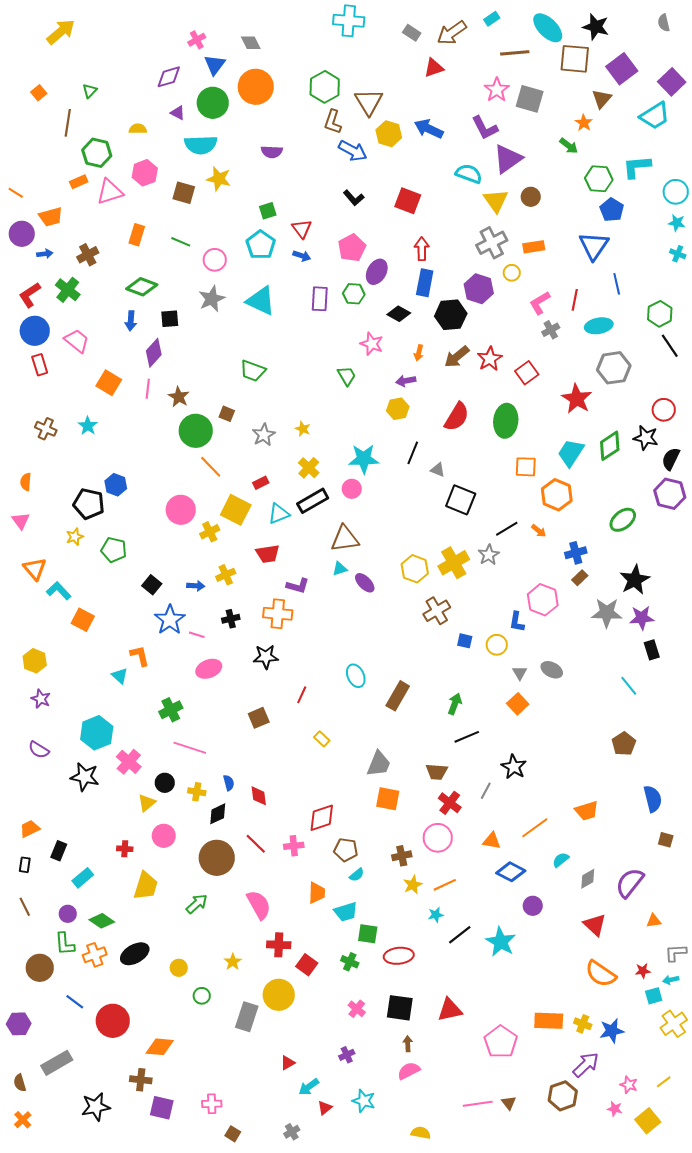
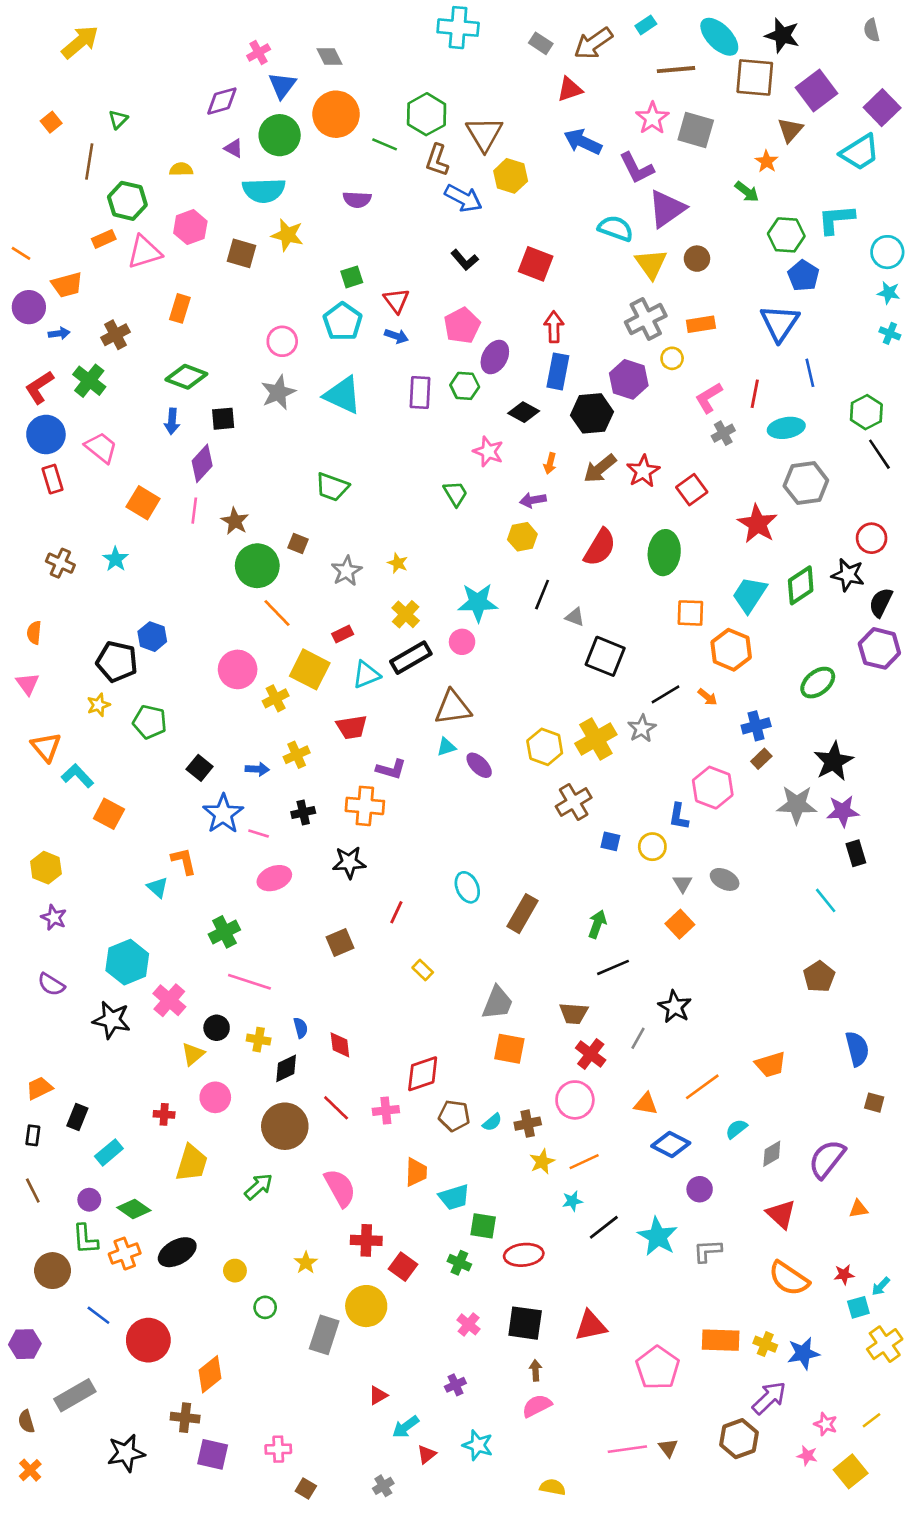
blue arrow: (429, 129) -> (583, 142), moved
green line: (181, 242) -> (385, 144), moved
cyan semicircle: (357, 875) -> (492, 1122), moved
gray L-shape: (676, 953) -> (707, 1251), moved
cyan arrow: (671, 980) -> (881, 1286), turned -35
orange diamond: (160, 1047) -> (210, 1374), turned -44

